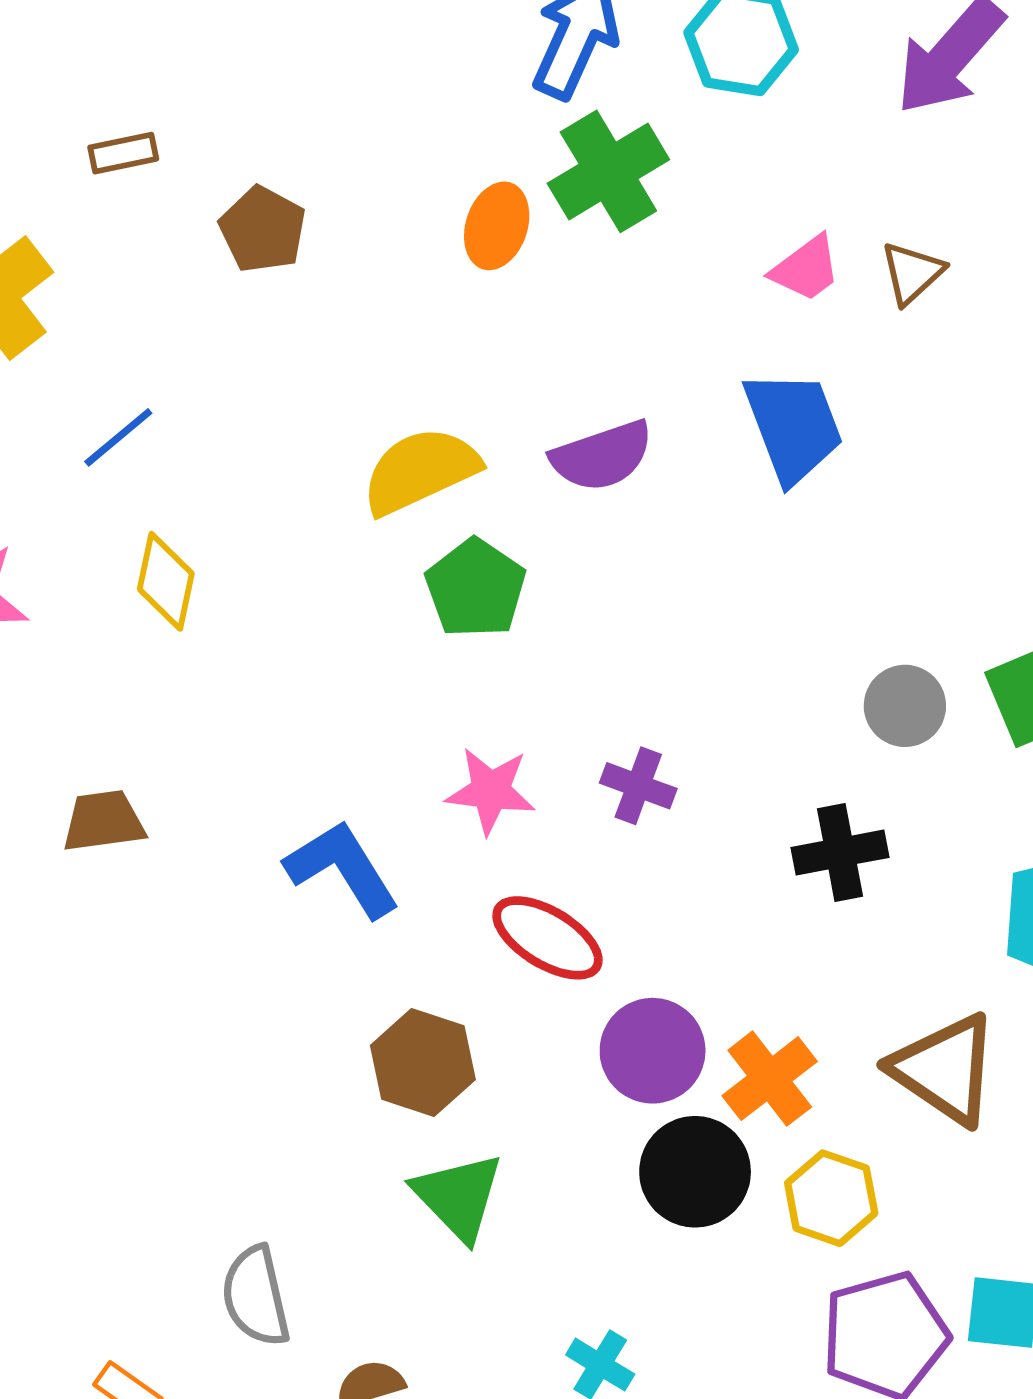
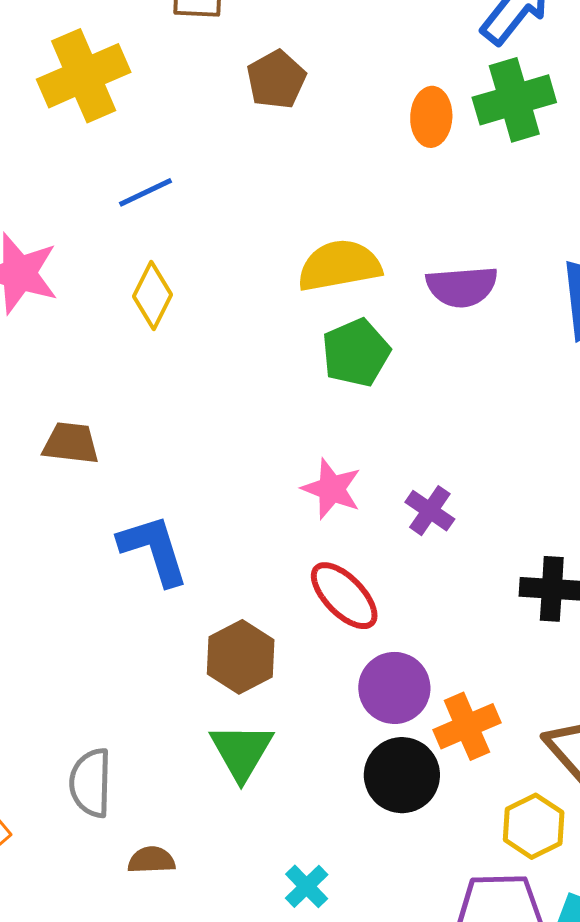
orange ellipse: (497, 226) -> (431, 117), turned -30
blue L-shape: (342, 869) -> (154, 550), moved
yellow hexagon: (831, 1198) -> (534, 826), moved

